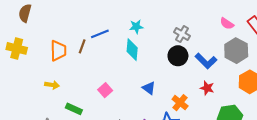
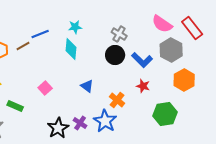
pink semicircle: (227, 24) -> (162, 24), size x1.5
brown line: (82, 46) -> (23, 46), turned 40

